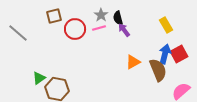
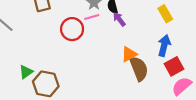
red circle: (75, 29) -> (72, 29), moved
red square: (179, 54) -> (174, 66), moved
brown semicircle: (158, 70) -> (139, 69), moved

